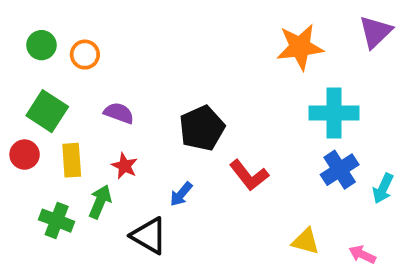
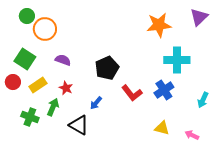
green circle: (41, 45) -> (27, 16), moved
orange circle: (85, 55) -> (45, 29), size x1.5
yellow rectangle: (72, 160) -> (38, 85), turned 60
blue cross: (340, 170) -> (164, 90), moved

